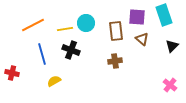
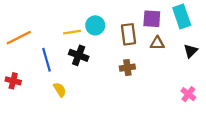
orange line: (33, 25) -> (19, 38), moved
brown triangle: (142, 39) -> (157, 43), turned -40
yellow semicircle: (54, 81) -> (60, 90), turned 88

